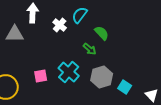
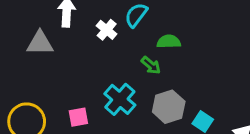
green semicircle: (102, 33) -> (169, 42), turned -49
pink square: (41, 76) -> (78, 117), moved

